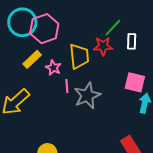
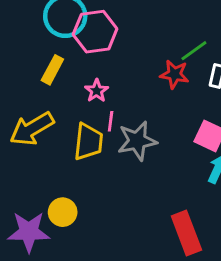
yellow trapezoid: (79, 56) -> (88, 142), moved
yellow rectangle: (32, 59) -> (52, 70), moved, turned -30

